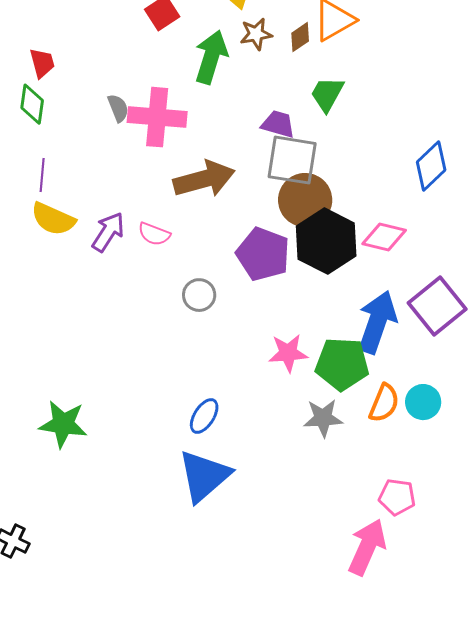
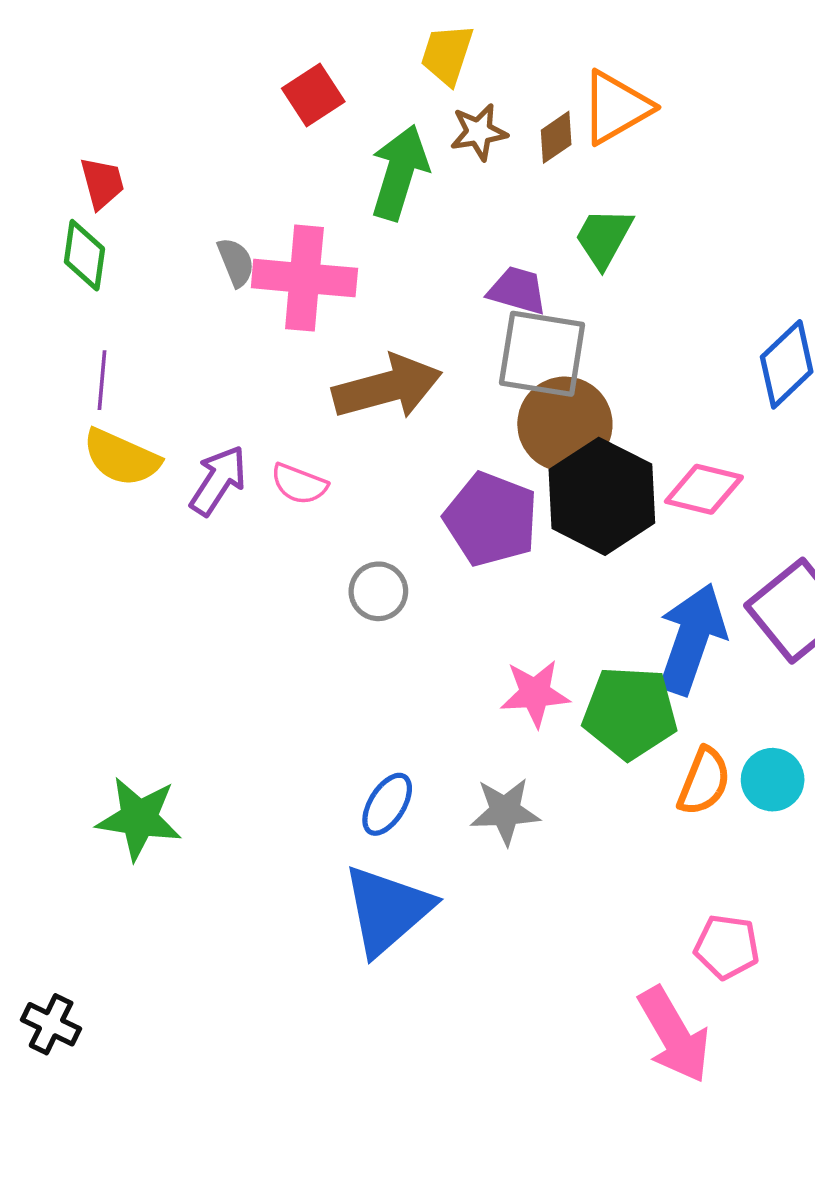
gray star: (323, 418) -> (505, 811), moved
pink arrow: (367, 547) -> (674, 1035), turned 126

